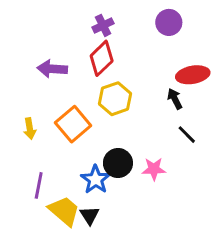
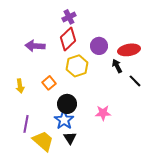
purple circle: (169, 22) -> (99, 46), moved
orange square: (73, 124) -> (49, 83), size x0.6
black line: (187, 135) -> (135, 81), moved
black circle: (118, 163) -> (67, 104), moved
black triangle: (90, 215) -> (70, 138), moved

